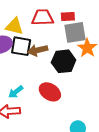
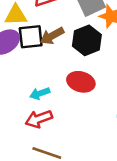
cyan arrow: (16, 92) -> (40, 93), turned 35

